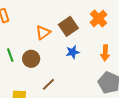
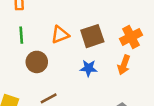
orange arrow: (105, 53) -> (124, 65), moved
green line: (10, 55) -> (21, 35), moved

